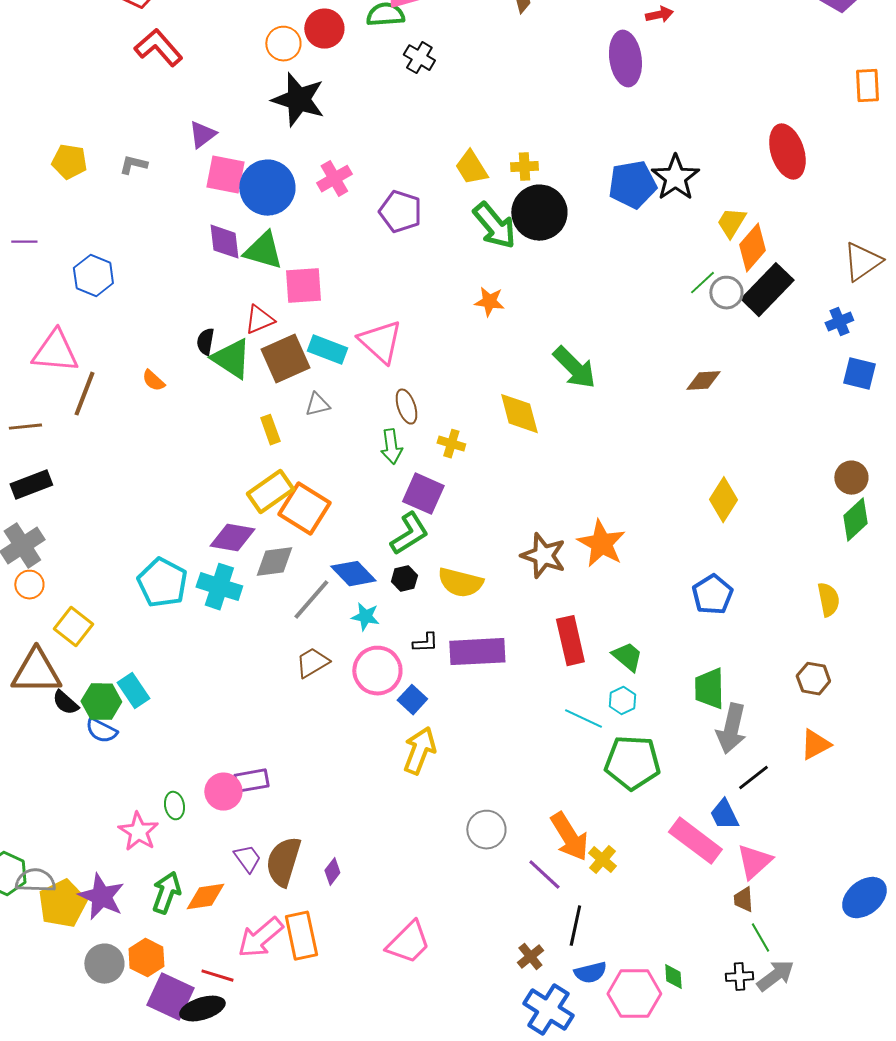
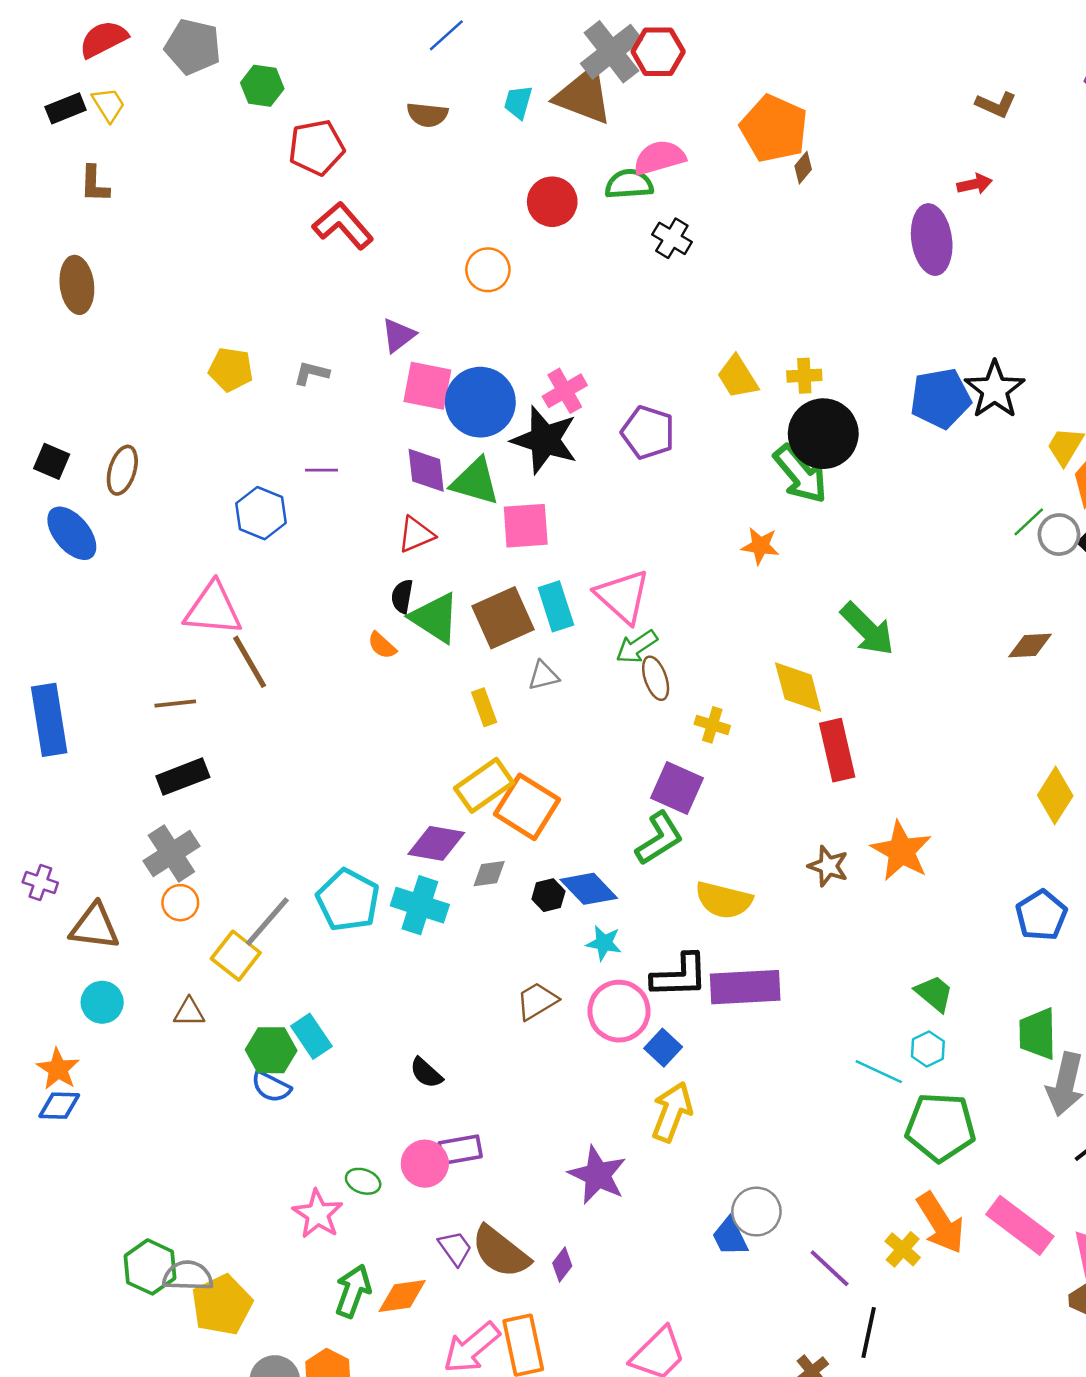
orange circle: (283, 44) -> (488, 270), moved
black star: (298, 100) -> (545, 440), moved
green arrow: (494, 226) -> (801, 474), moved
purple line: (24, 242) -> (321, 470), moved
red triangle: (259, 320) -> (416, 535), moved
cyan rectangle: (327, 350) -> (556, 606), turned 51
orange semicircle: (153, 381) -> (382, 645), moved
brown line: (84, 394) -> (250, 662), turned -51
green arrow: (391, 447) -> (637, 647), moved, turned 64
brown star: (543, 556) -> (828, 866), size x0.7
gray diamond: (274, 562) -> (489, 874), size x0.7
black hexagon: (404, 579) -> (548, 895), moved
gray line: (311, 600) -> (267, 922), moved
red rectangle: (570, 641) -> (837, 750), moved
black L-shape: (425, 643) -> (680, 976), size x1.8
brown triangle: (36, 672) -> (189, 1012), size x0.5
black semicircle: (65, 703) -> (426, 1073), moved
green ellipse: (174, 806) -> (363, 1181), turned -60
blue trapezoid: (724, 815) -> (730, 1237), moved
orange arrow: (569, 837) -> (940, 1223), moved
brown semicircle: (283, 862) -> (501, 1252), turned -69
purple star: (101, 897) -> (598, 1175), moved

